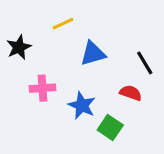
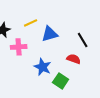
yellow line: (63, 24) -> (31, 23), moved
pink cross: (42, 88) -> (19, 47), moved

